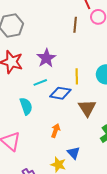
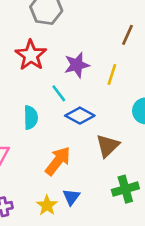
yellow line: (77, 76) -> (112, 74), moved
cyan line: (40, 82) -> (59, 93), turned 56
orange arrow: (56, 131) -> (58, 161), size x1.6

